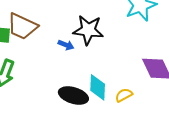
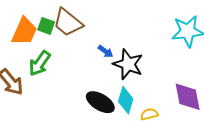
black star: (88, 30) -> (128, 64), moved

